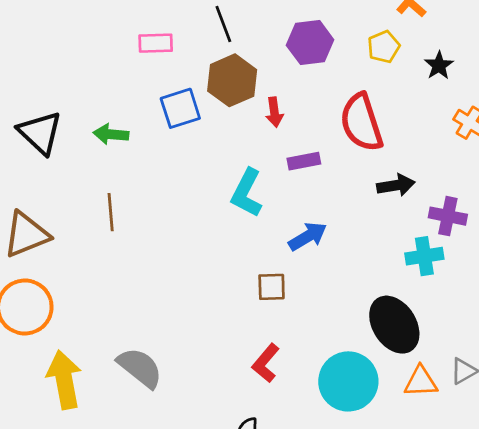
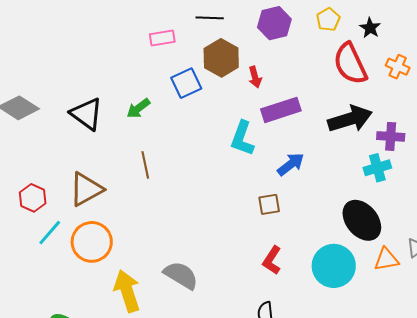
black line: (223, 24) -> (210, 18), turned -60
red semicircle: (361, 122) -> (350, 64), moved
green arrow: (111, 134) -> (138, 108), turned -35
purple rectangle: (304, 161) -> (281, 110), size x1.6
black arrow: (396, 185) -> (350, 119), size x1.6

